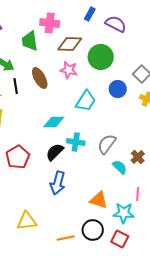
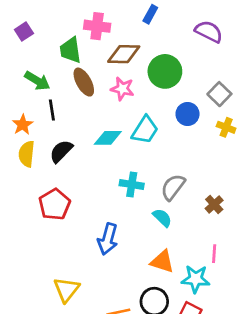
purple semicircle: (116, 24) -> (209, 32), moved
brown ellipse: (40, 78) -> (84, 82), moved
cyan diamond: (54, 122) -> (108, 138), moved
black semicircle: (55, 152) -> (61, 151), moved
cyan semicircle: (120, 167) -> (162, 218), moved
yellow triangle: (27, 221) -> (67, 290), turned -45

